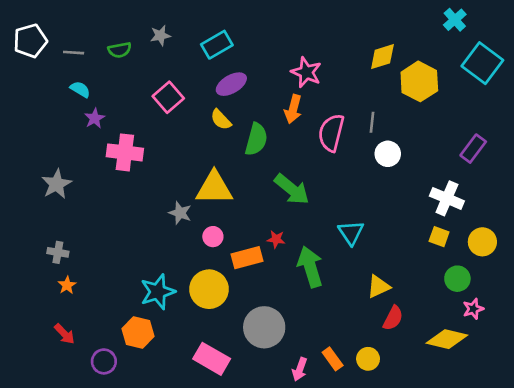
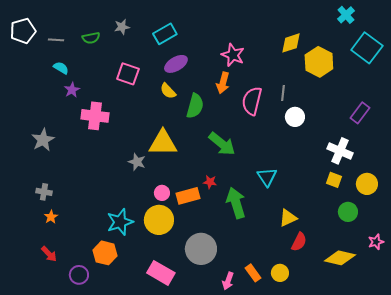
pink square: (168, 97) -> (128, 74), turned -30
pink circle: (213, 237) -> (162, 193), moved
pink star: (473, 309) -> (376, 242), moved

